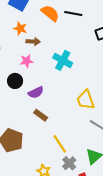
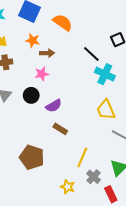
black line: (73, 14) -> (91, 54), moved, turned 36
cyan cross: (63, 60) -> (105, 74), moved
yellow line: (60, 144) -> (82, 157), turned 60

